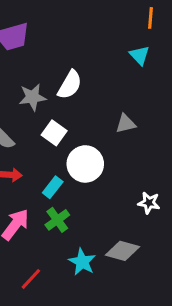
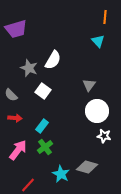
gray star: (32, 97) -> (29, 68), turned 30
gray triangle: (126, 124) -> (89, 85), turned -40
white circle: (85, 164) -> (97, 111), moved

